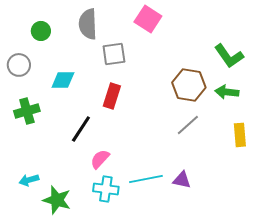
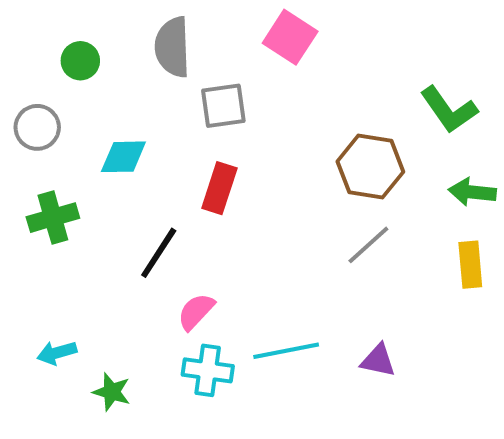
green arrow: (227, 92) -> (472, 192), moved
purple triangle: (182, 180) -> (378, 361), moved
green star: (57, 200) -> (112, 392), size x0.7

